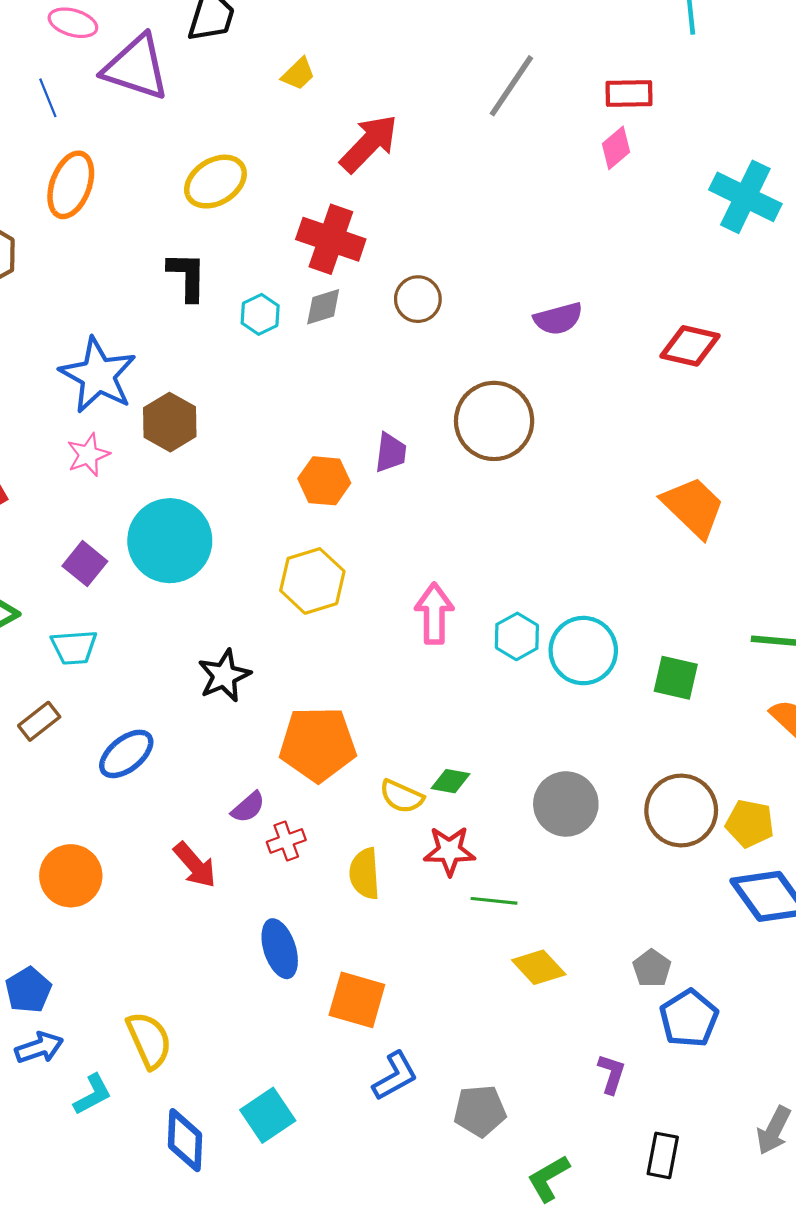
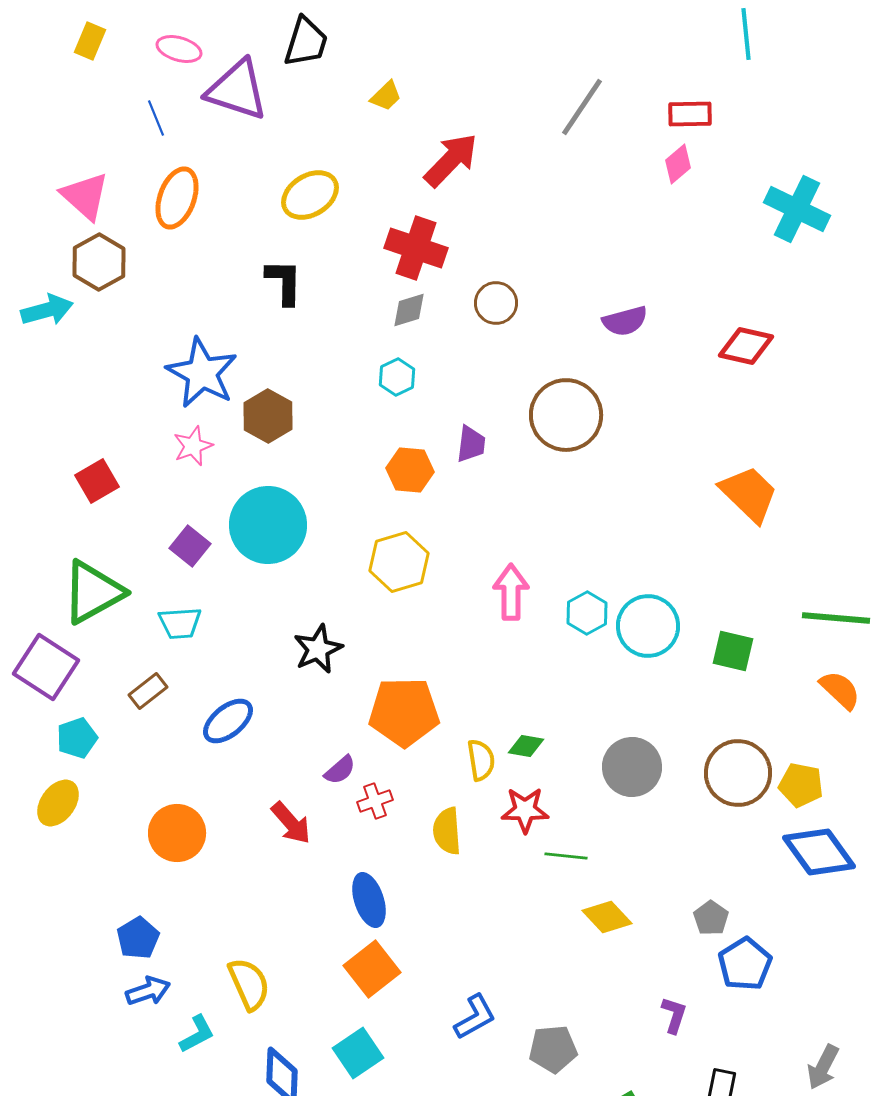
cyan hexagon: (260, 314) -> (397, 377), moved
yellow semicircle: (402, 796) -> (481, 760), turned -123
orange square: (357, 1000) -> (372, 969), moved, turned 36

